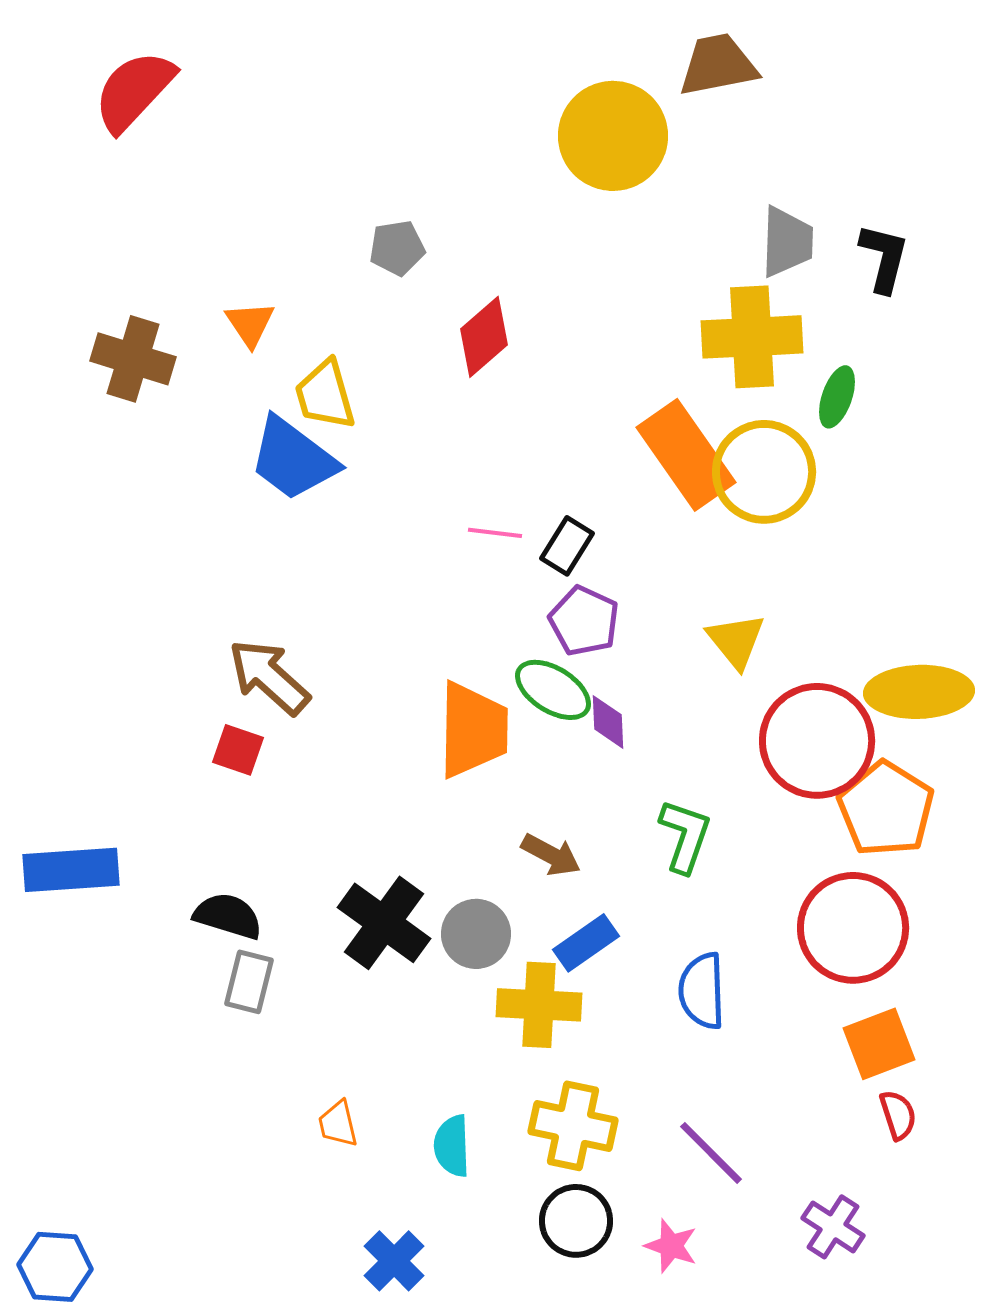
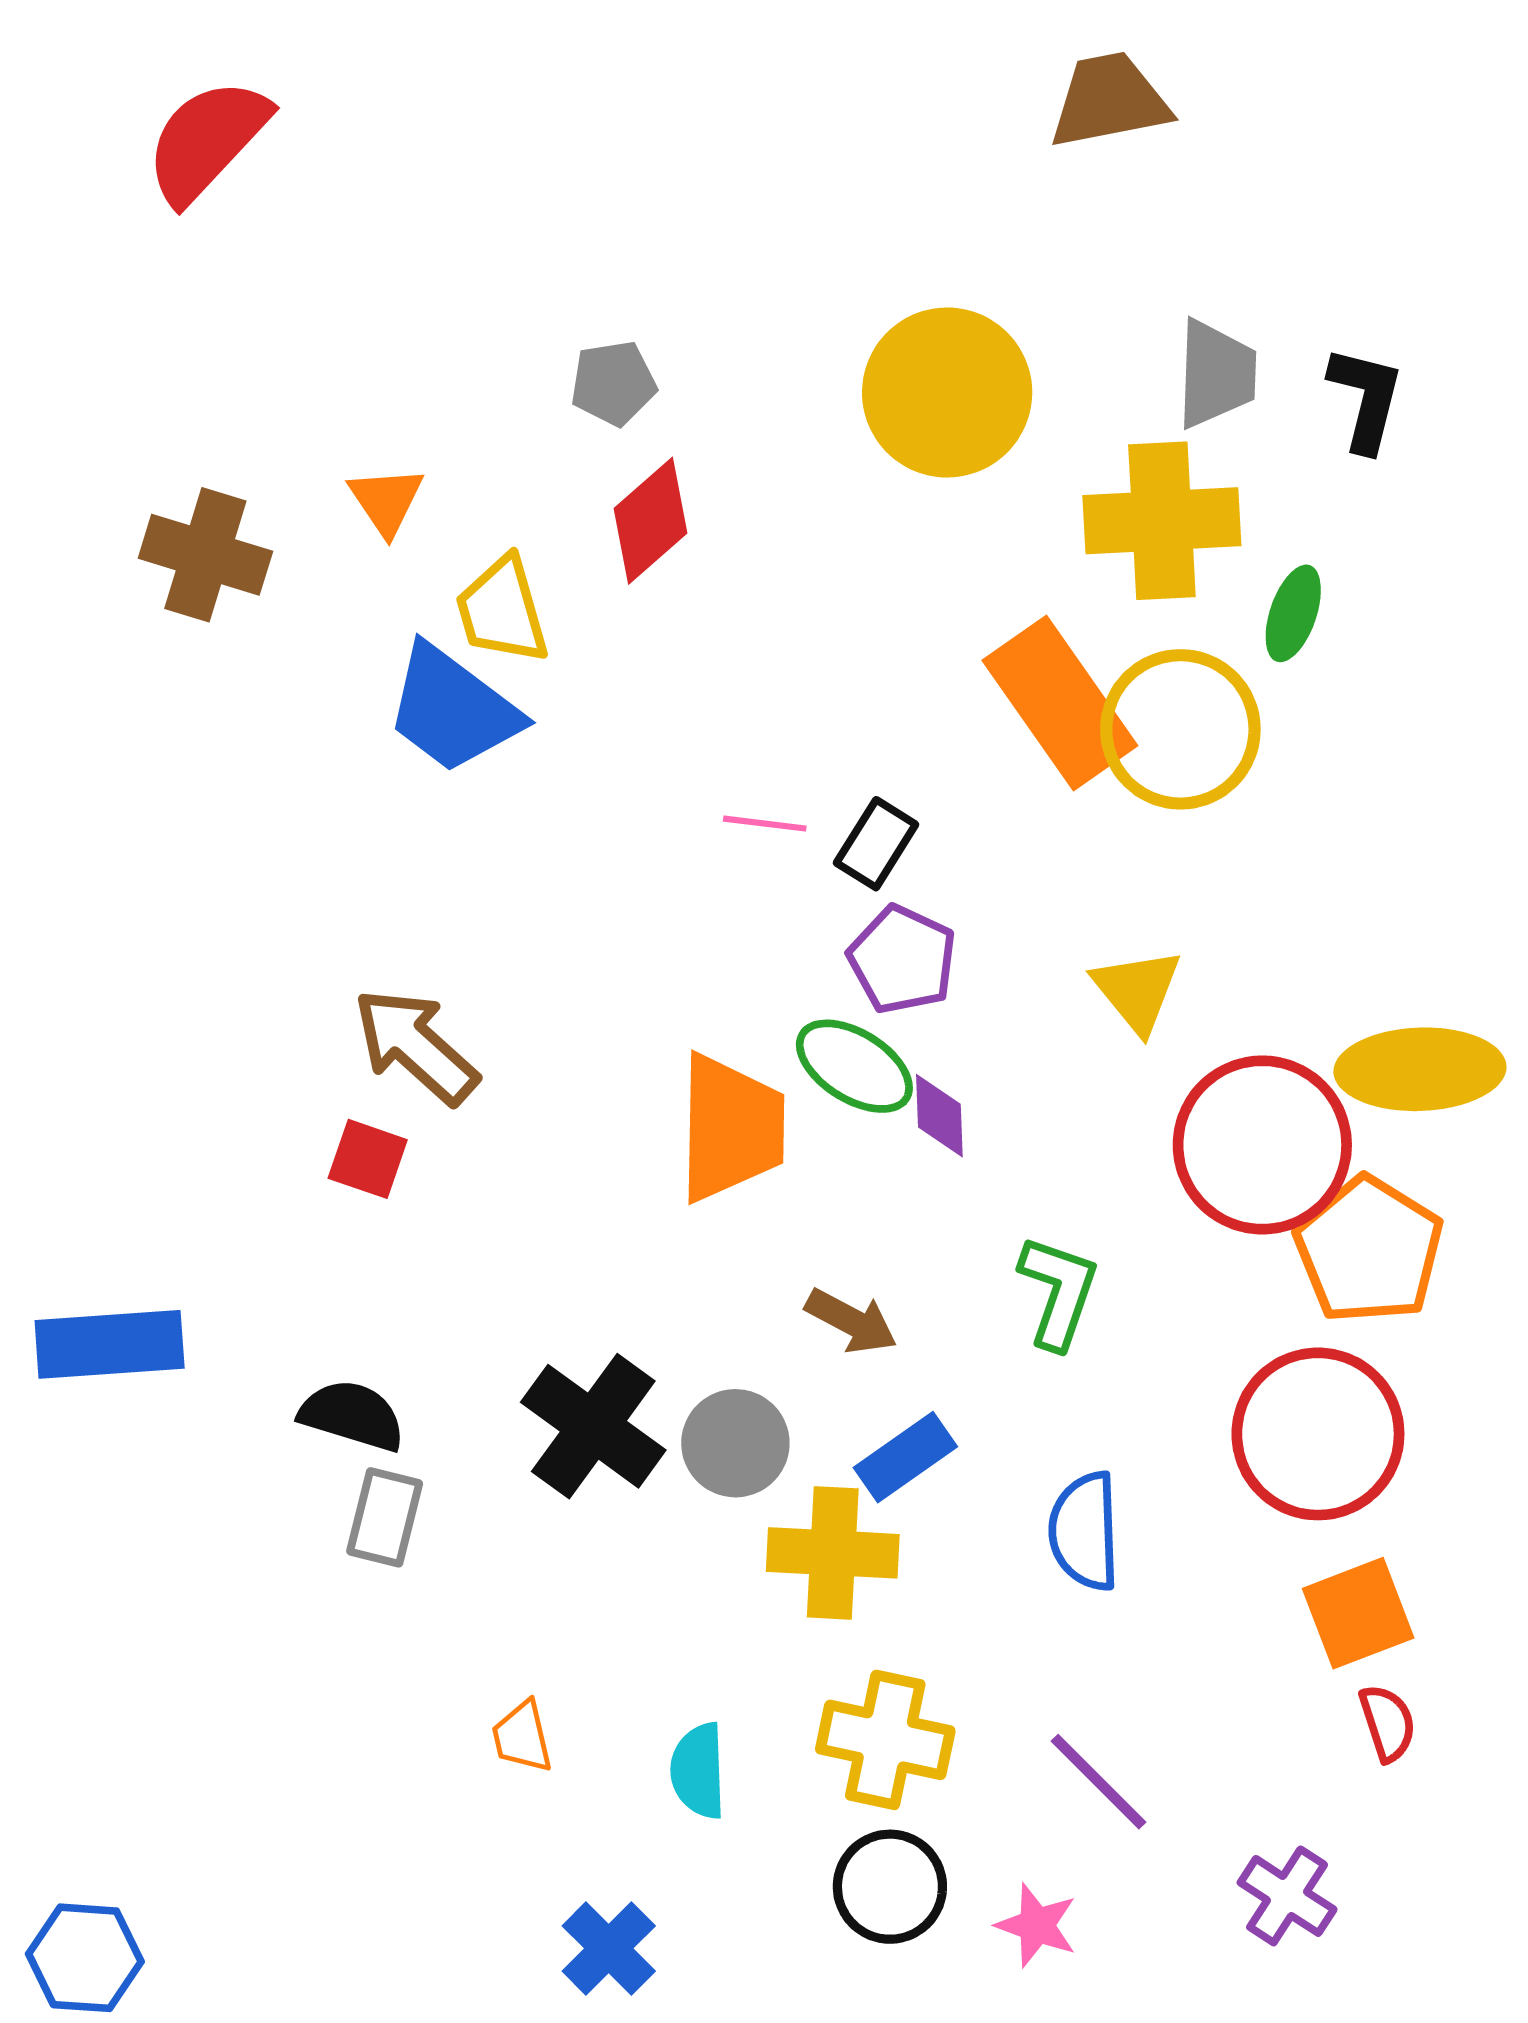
yellow circle: (613, 136) -> (947, 392), moved
red diamond: (484, 337) -> (650, 521), moved

